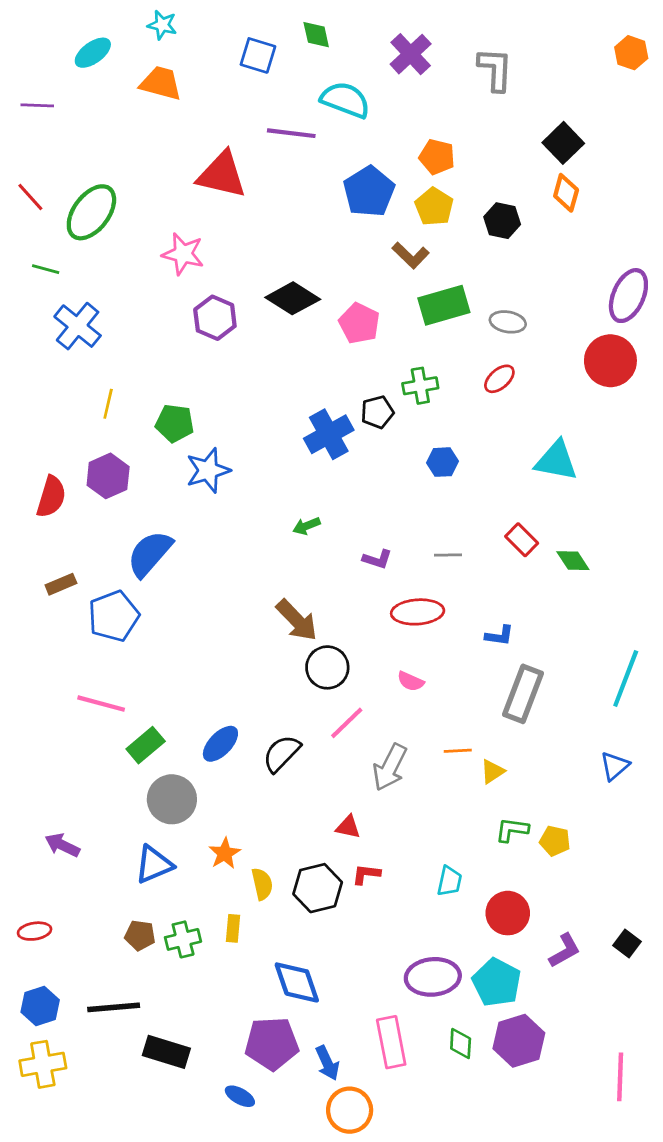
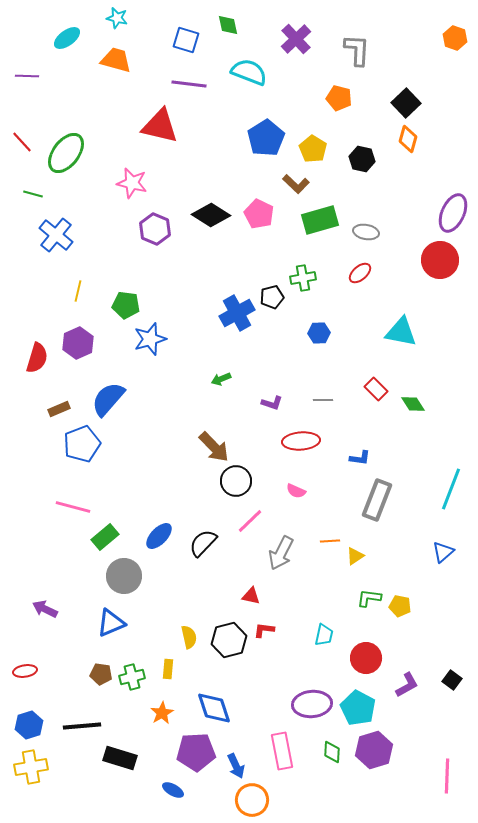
purple line: (291, 133) -> (189, 84), moved
orange pentagon: (437, 157) -> (339, 98), moved
pink pentagon: (359, 323) -> (259, 214), moved
brown rectangle: (61, 584) -> (59, 409), moved
orange star: (225, 853) -> (162, 713), moved

